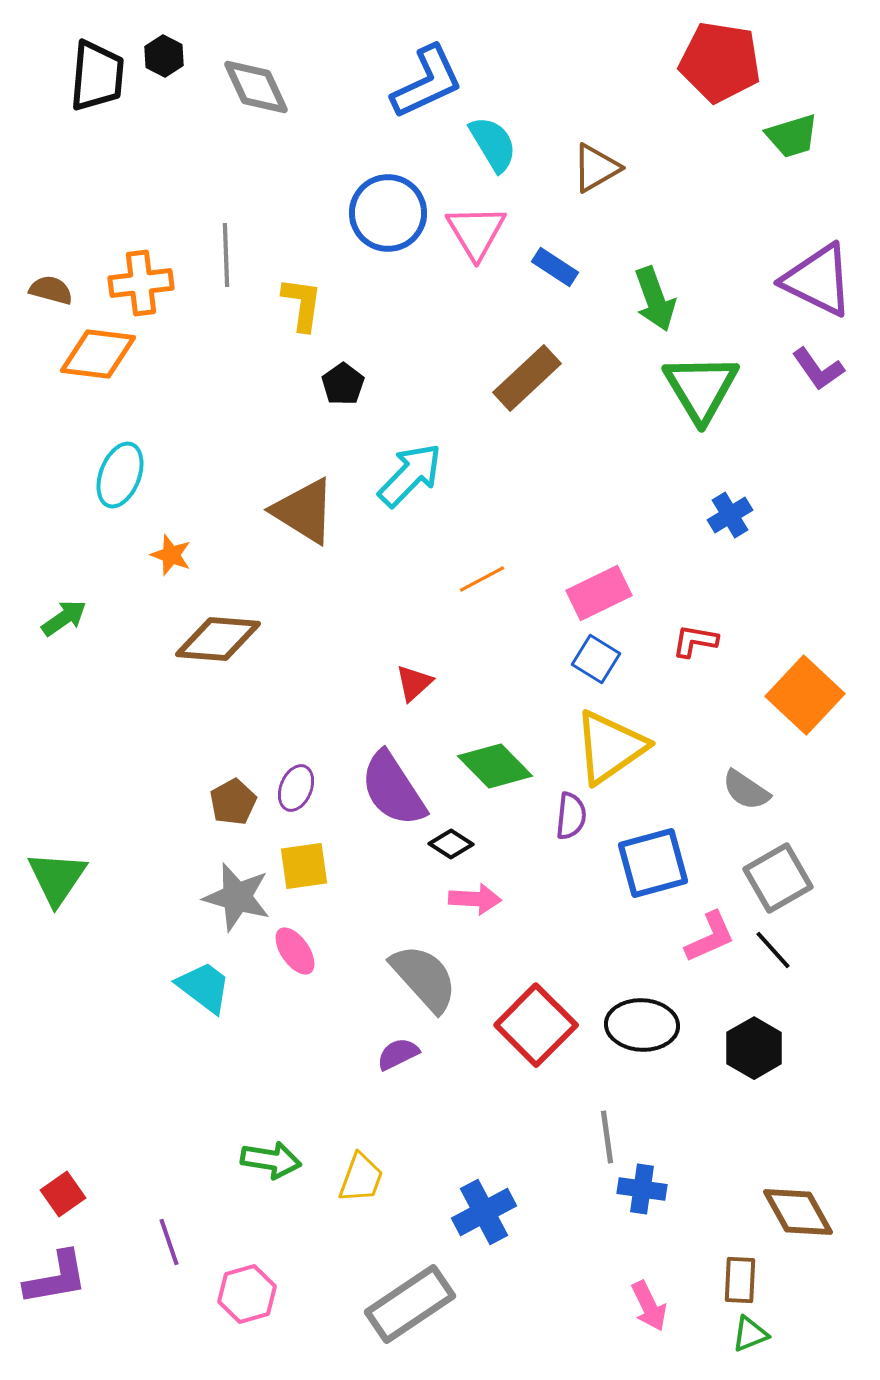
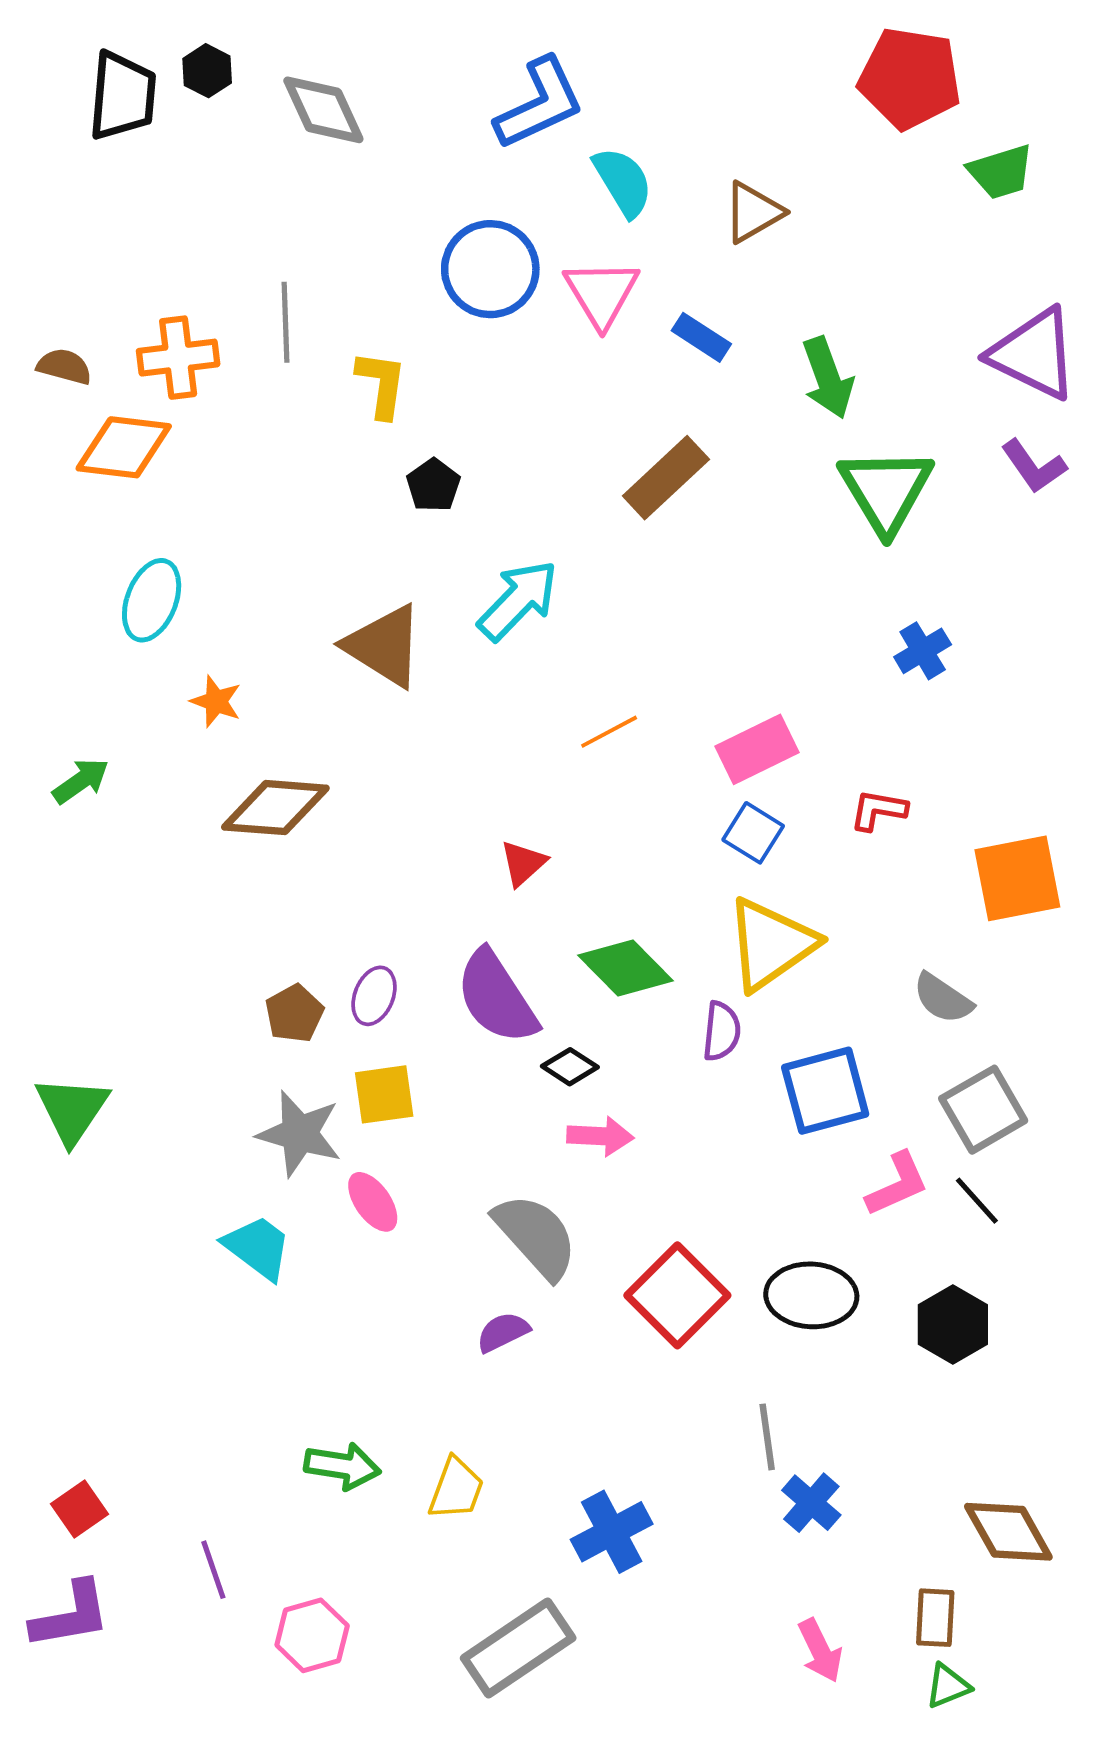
orange square: (805, 695) -> (1017, 878), turned 36
blue cross: (642, 1189) -> (811, 1503), turned 33

